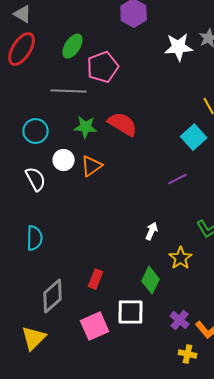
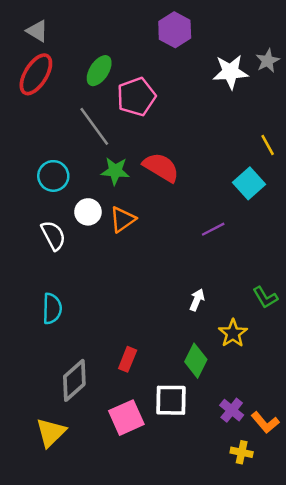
gray line: (69, 91) -> (94, 126), turned 52
purple line: (178, 179) -> (213, 229), moved

